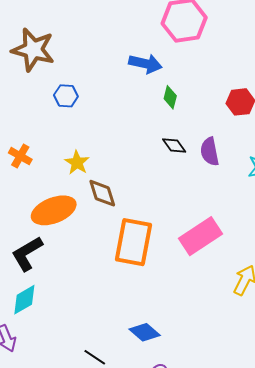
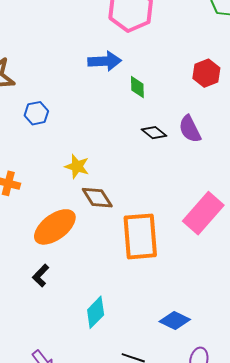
yellow star: (77, 163) -> (77, 166), moved
black L-shape: (27, 254) -> (41, 276), size x0.6
cyan diamond: (24, 300) -> (96, 312), moved

